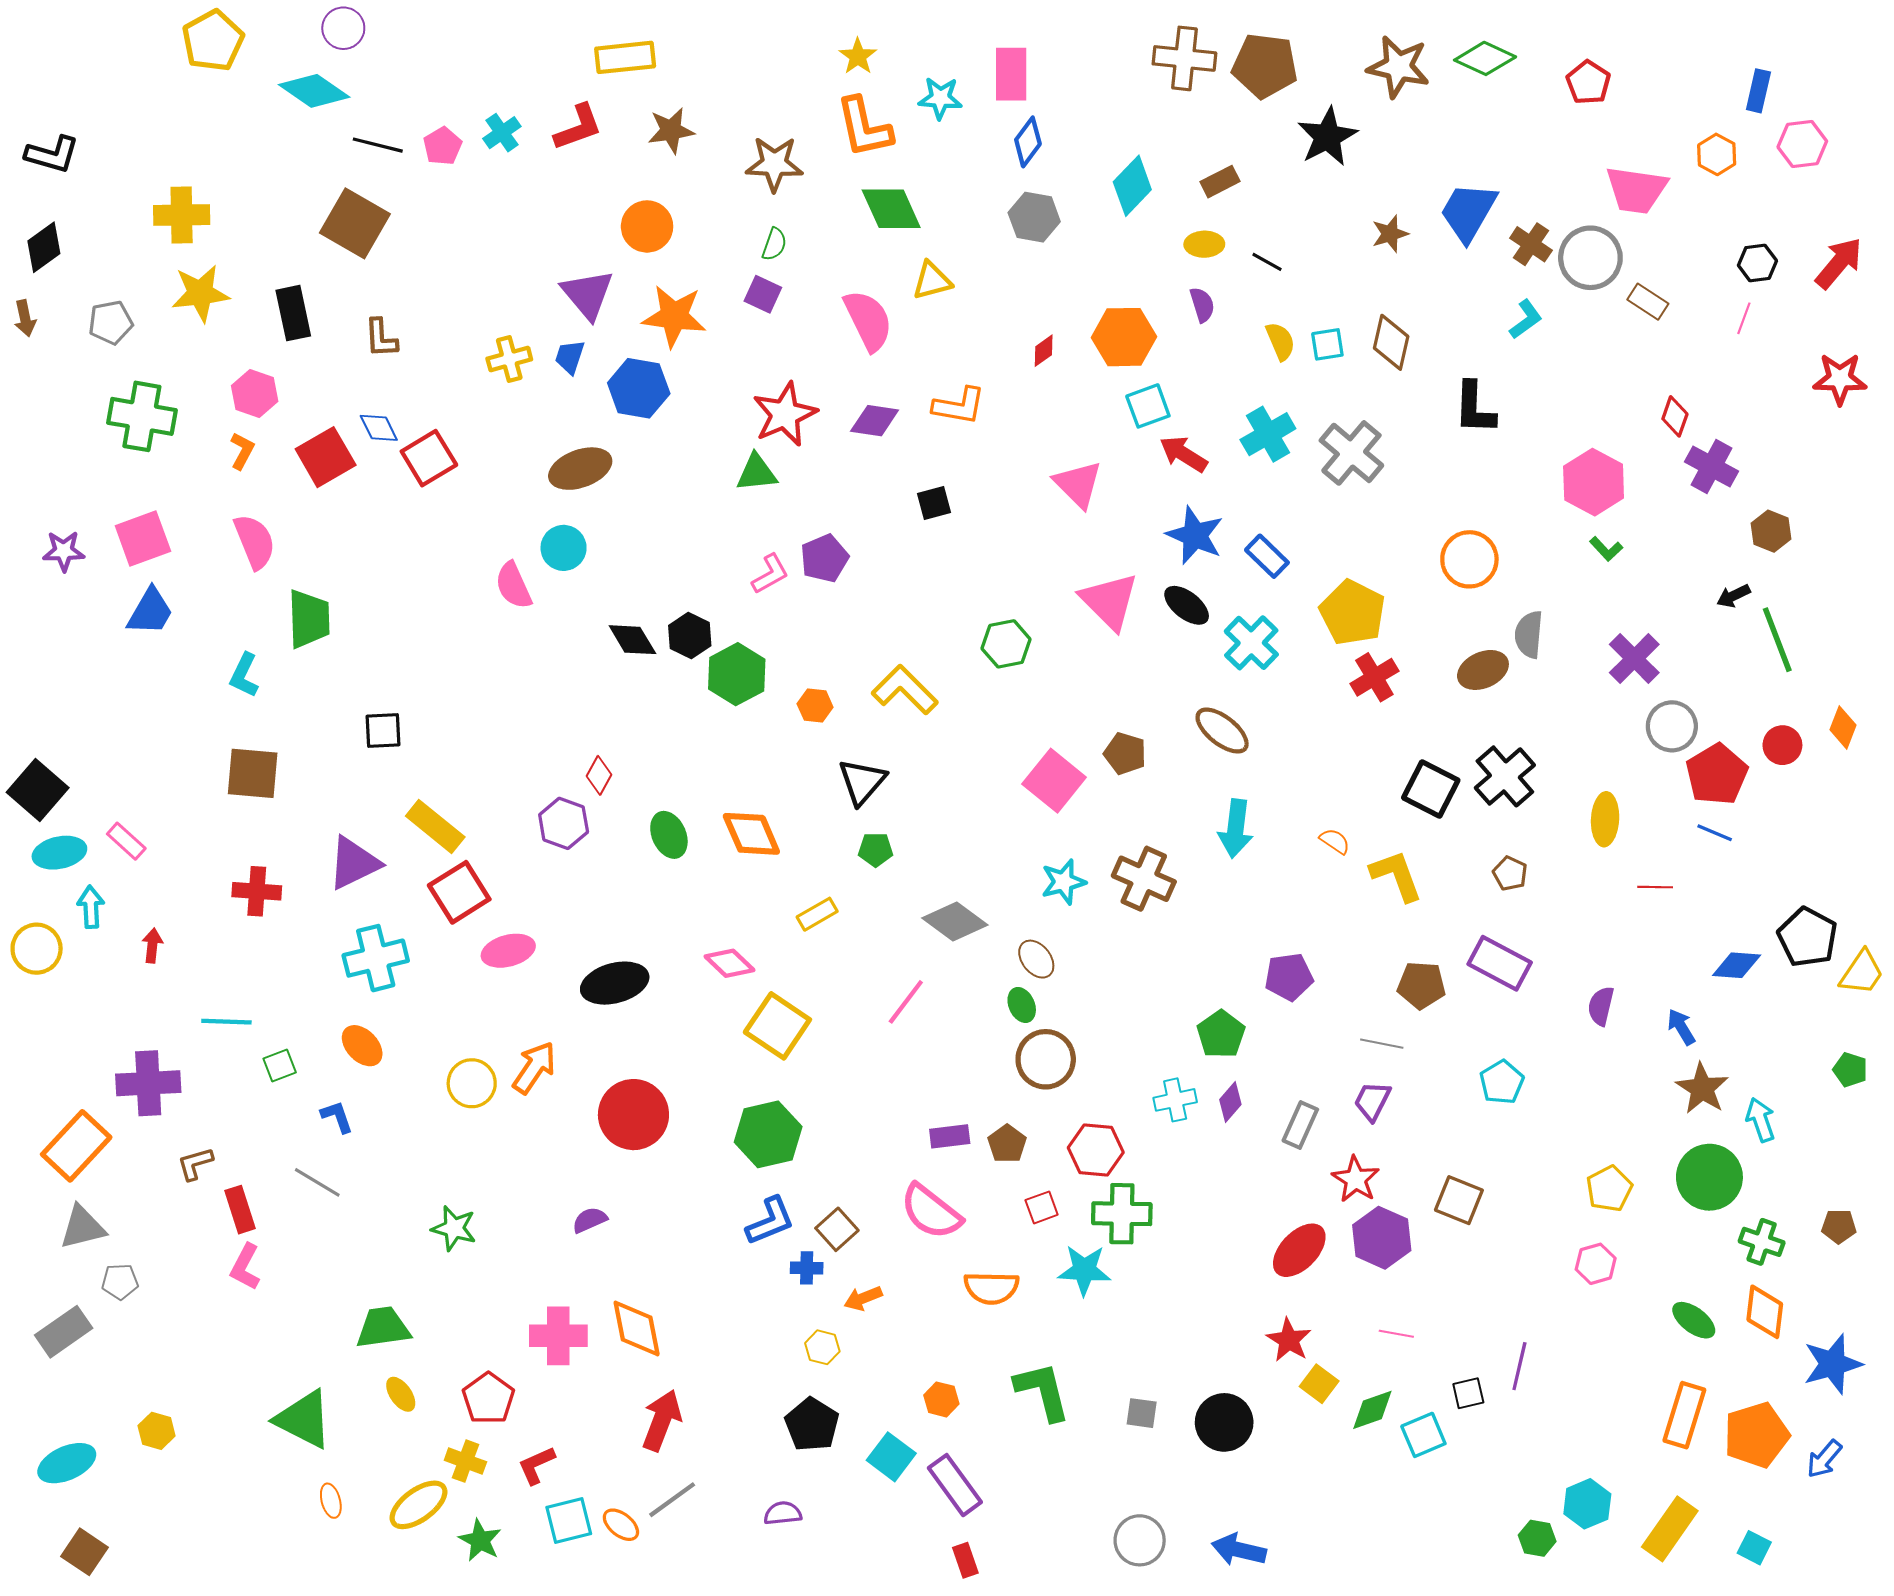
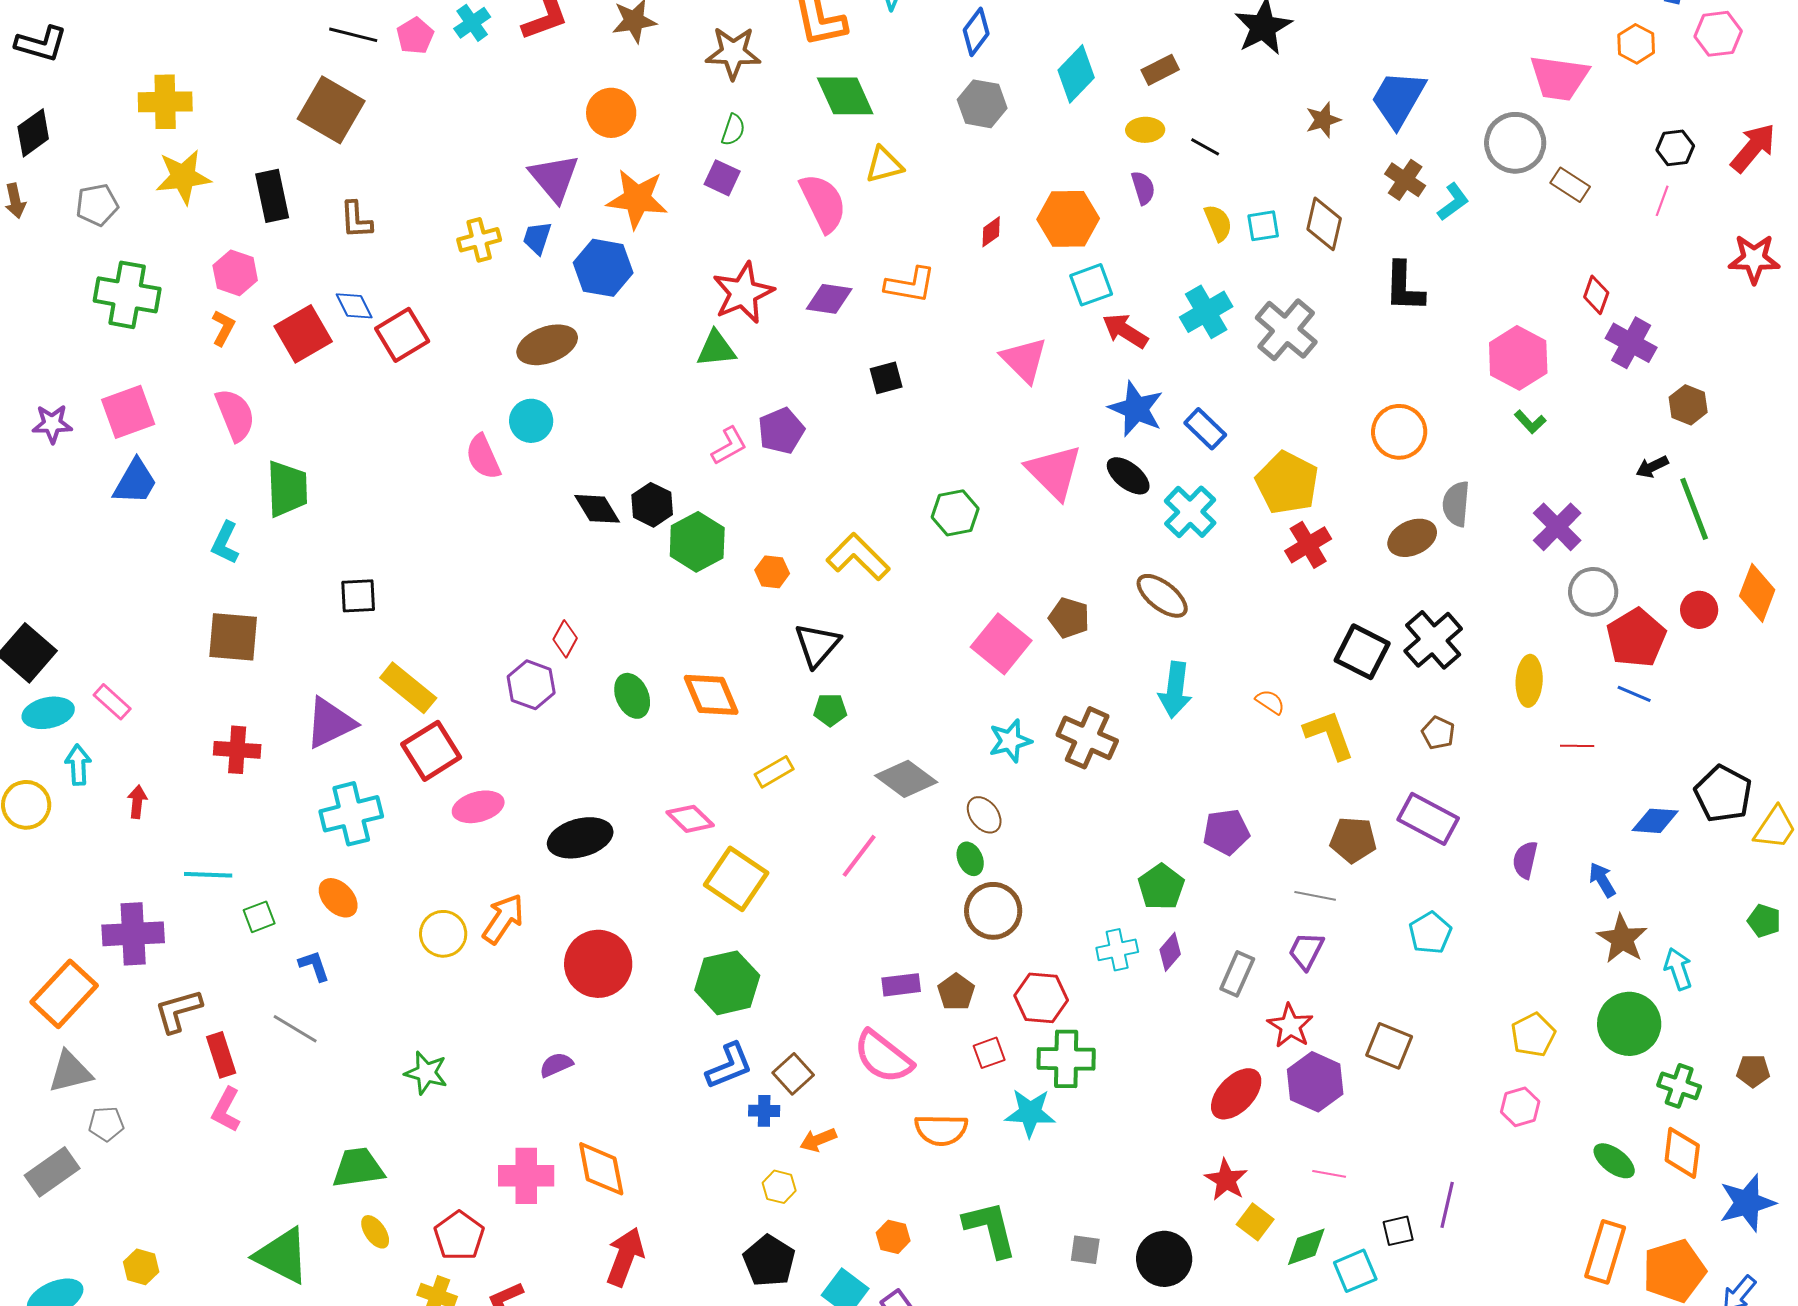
brown cross: (1531, 244) -> (1405, 180), moved
orange diamond: (1843, 727) -> (1757, 593), size x1.4
brown L-shape: (195, 1164) -> (178, 1011), size x1.4

